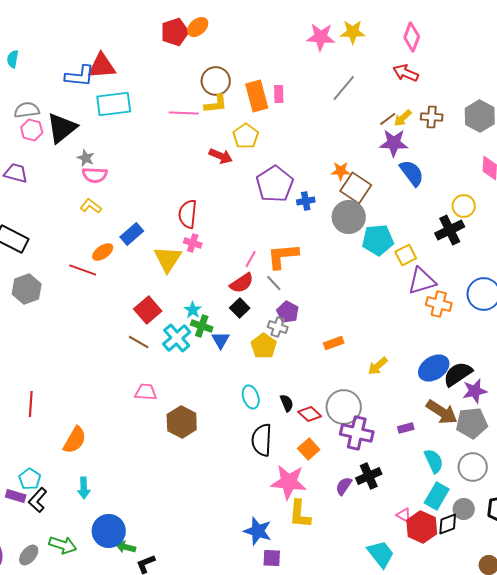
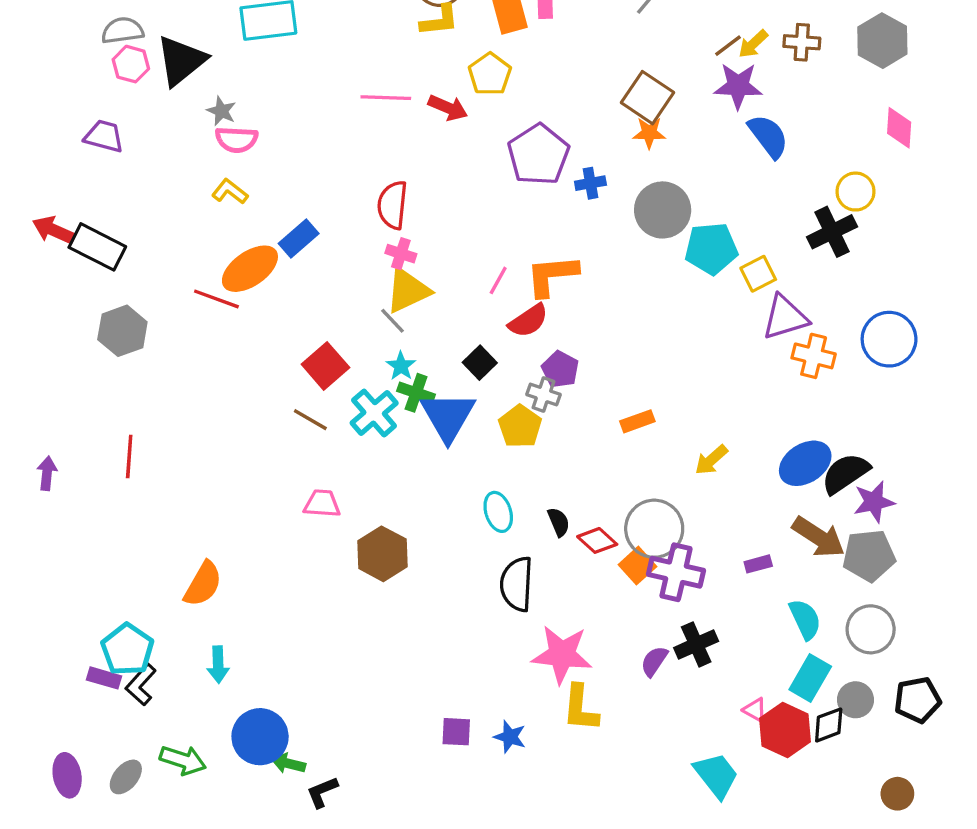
pink line: (184, 113) -> (386, 98), moved
brown square: (356, 188) -> (647, 98), moved
orange ellipse: (103, 252) -> (250, 269), size x1.6
yellow triangle: (168, 259) -> (408, 291), moved, turned 32
red semicircle: (242, 283) -> (528, 321), moved
gray line: (274, 283) -> (393, 321), moved
blue triangle: (221, 340) -> (448, 416), size x1.8
red line: (31, 404) -> (129, 457), moved
orange square: (309, 449) -> (637, 566), moved
cyan pentagon: (30, 479) -> (127, 649), size x1.4
blue star: (258, 531) -> (510, 737), size x0.7
purple square: (272, 558) -> (456, 732), moved

